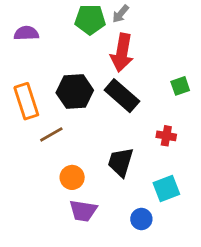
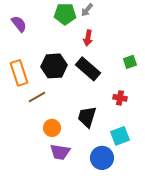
purple semicircle: (26, 33) -> (19, 24), turned 54
red arrow: (122, 53) -> (88, 38), size x0.6
blue circle: (141, 219) -> (102, 158), size x1.5

